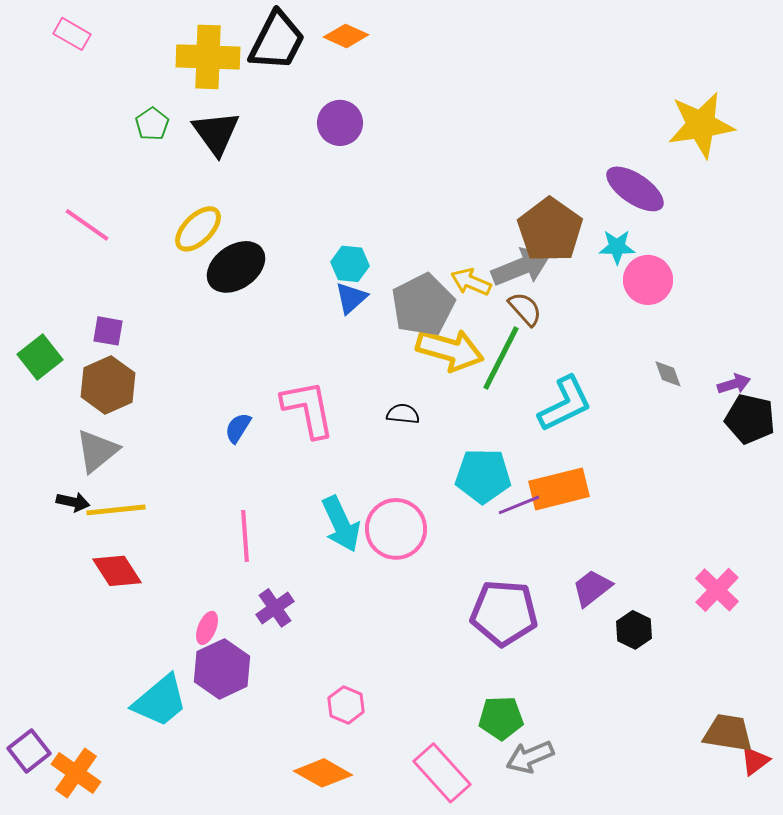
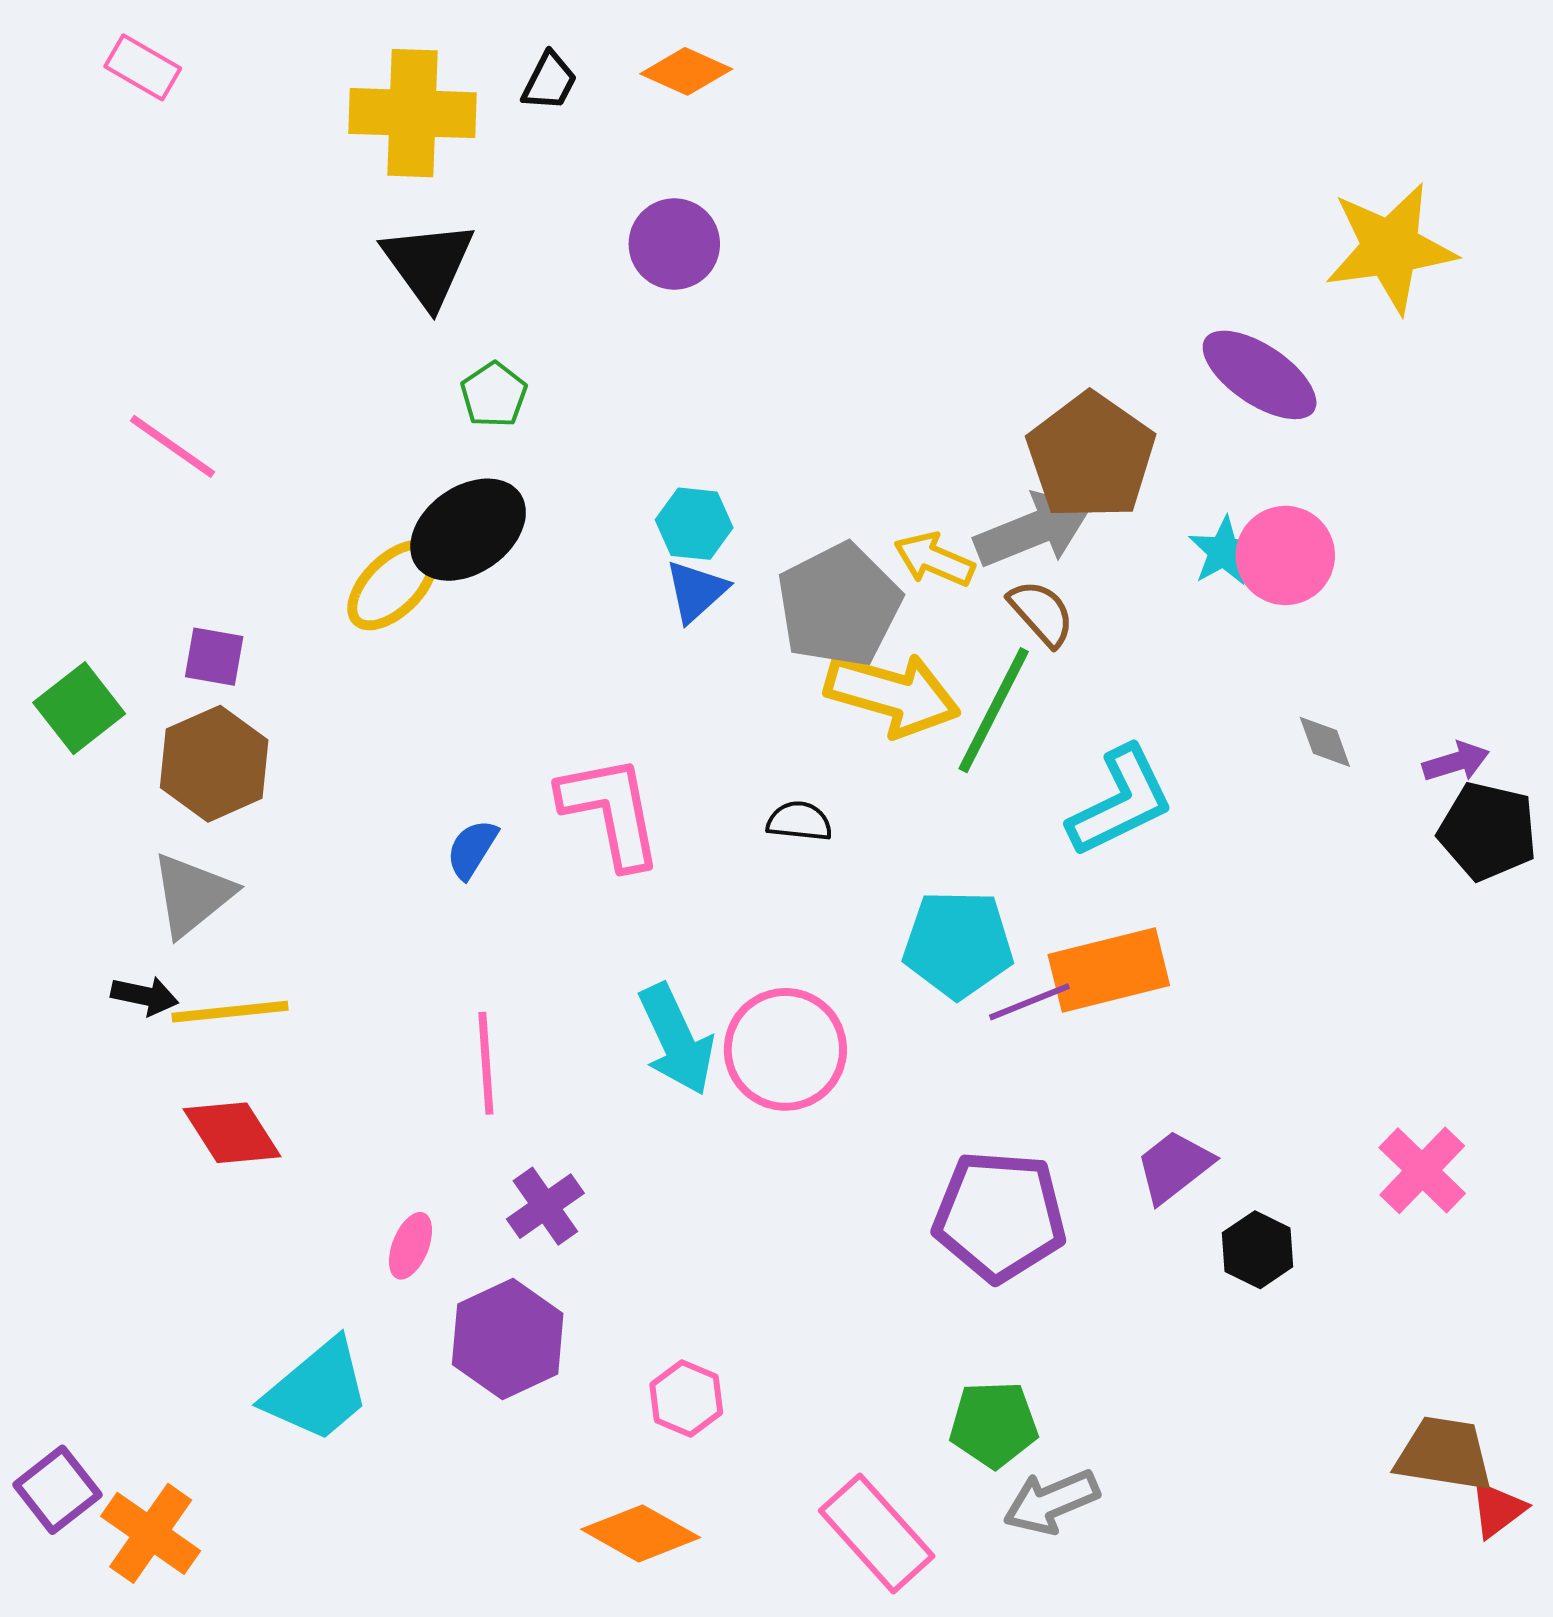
black trapezoid: (277, 41) -> (549, 81), size x0.5
green pentagon: (152, 124) -> (494, 395), moved
yellow ellipse: (198, 229) -> (393, 585), moved
cyan star: (617, 247) -> (1224, 551), moved, turned -30
purple hexagon: (222, 669) -> (508, 1339), moved

